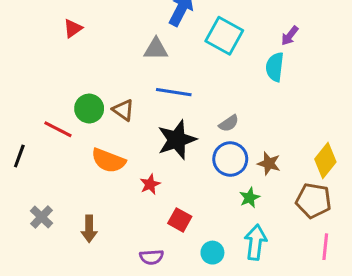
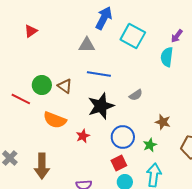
blue circle: (230, 159) -> (123, 137), moved
red square: (180, 220) -> (119, 163), moved, turned 35
brown arrow: (89, 229) -> (42, 166), size x1.4

